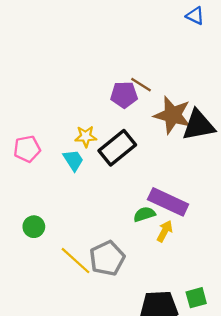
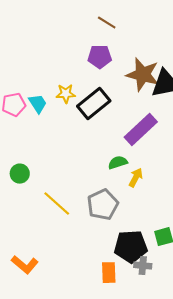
brown line: (141, 85) -> (107, 23), moved
cyan trapezoid: (73, 160) -> (38, 104), moved
purple rectangle: (168, 202) -> (141, 130), moved, turned -68
gray pentagon: (107, 258) -> (103, 205), moved

